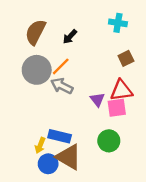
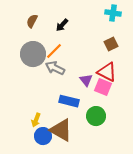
cyan cross: (118, 23) -> (113, 13), moved
brown semicircle: (36, 32) -> (32, 21), size x0.6
red triangle: (121, 90) -> (107, 72), turned 35
pink square: (117, 108) -> (103, 87), turned 30
blue rectangle: (60, 136) -> (69, 101), moved

